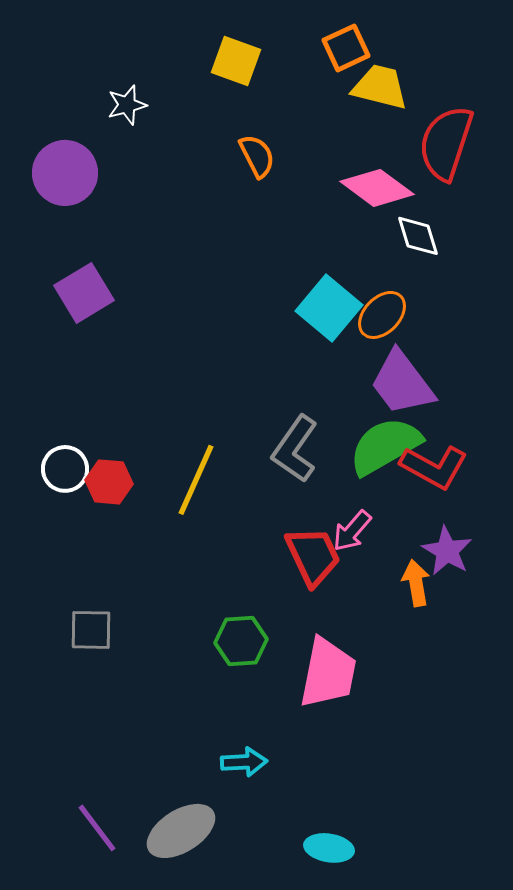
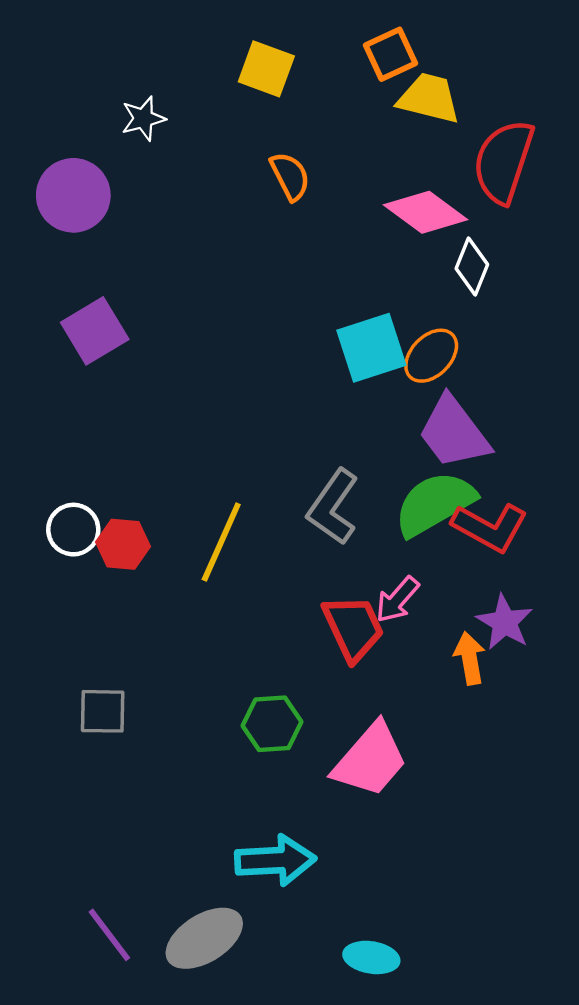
white diamond: (418, 236) -> (472, 266), turned 39
cyan square: (329, 308) -> (371, 348), turned 32
pink trapezoid: (328, 673) -> (370, 760), turned 30
cyan arrow: (244, 762) -> (275, 860), size x1.5

